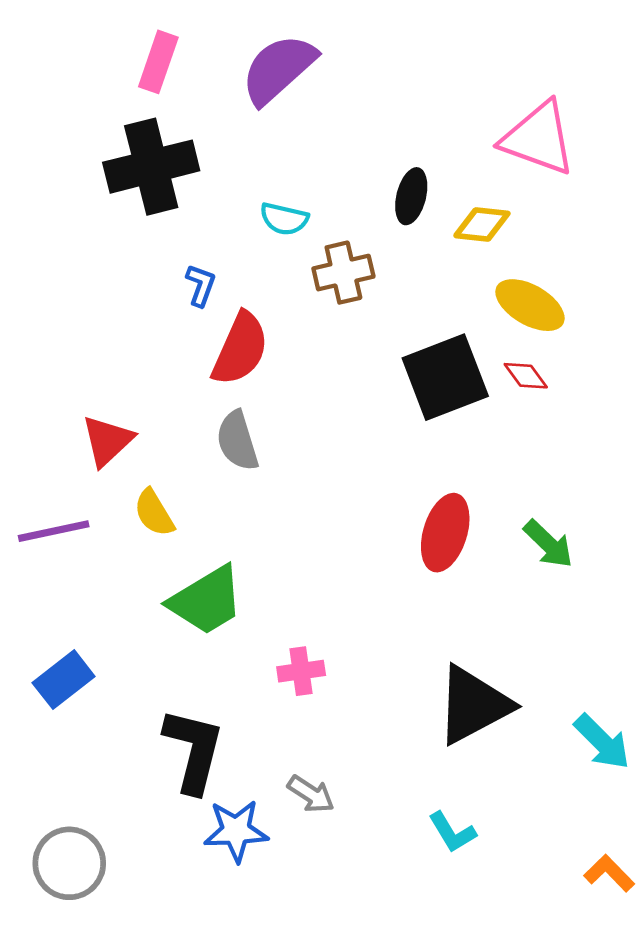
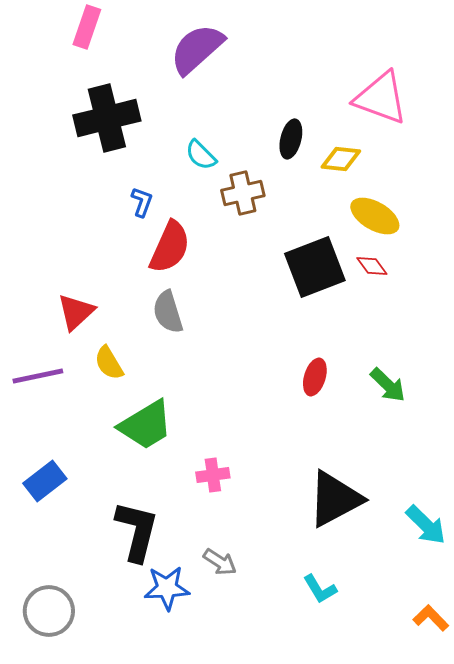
pink rectangle: (158, 62) -> (87, 27), moved
cyan semicircle: (284, 219) -> (201, 155), turned 32
red ellipse: (445, 533) -> (315, 377), size x0.7

